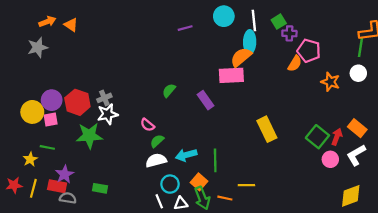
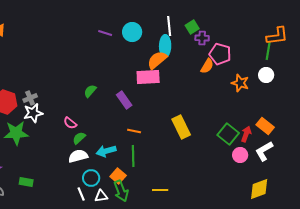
cyan circle: (224, 16) -> (132, 32), moved
purple line: (185, 28) -> (105, 33), turned 32
yellow line: (246, 185) -> (160, 190), moved
orange line: (225, 198) -> (134, 131), moved

